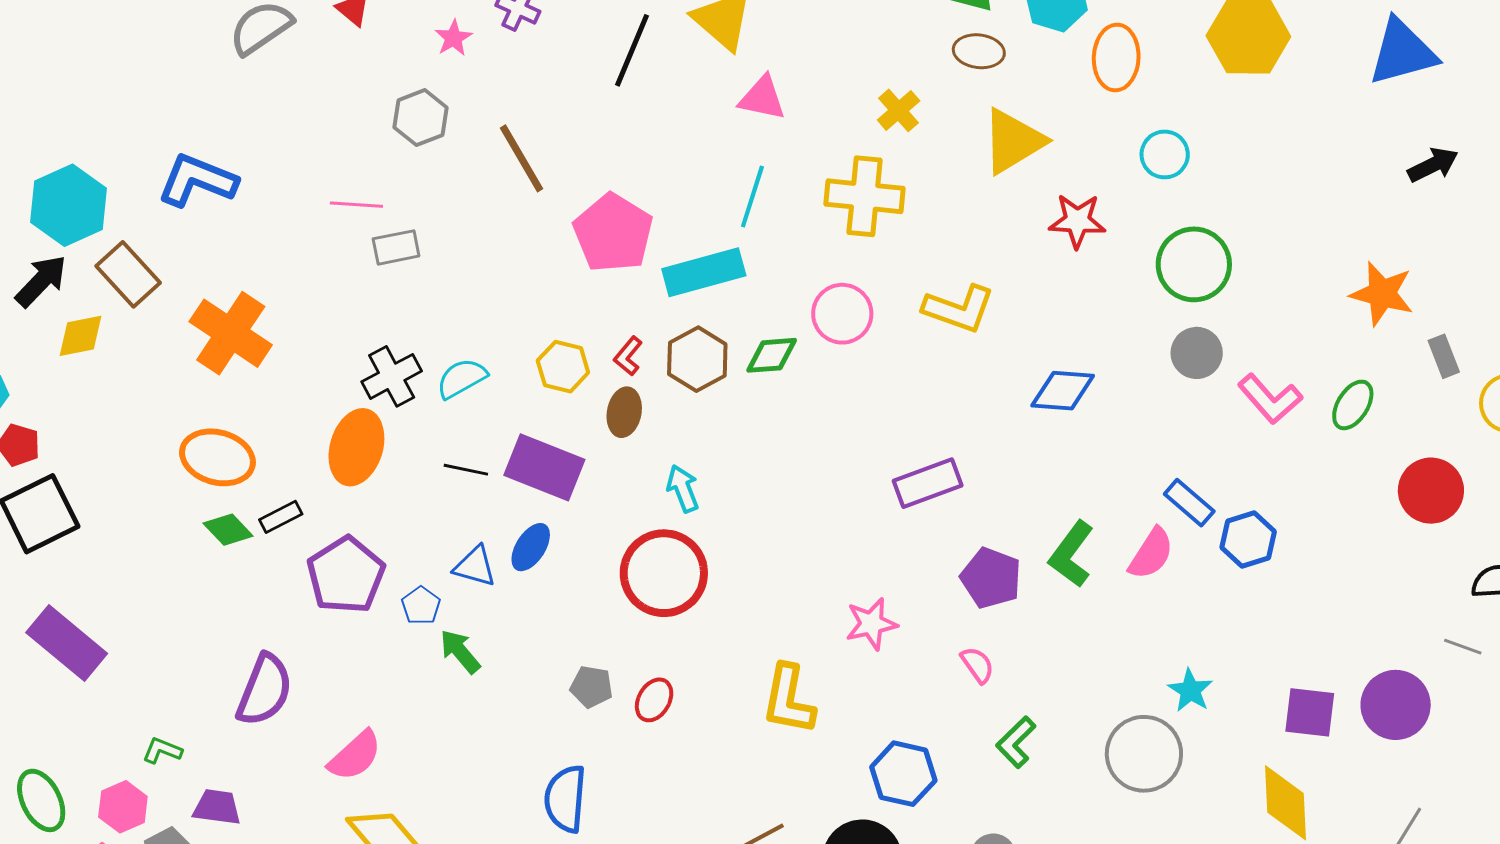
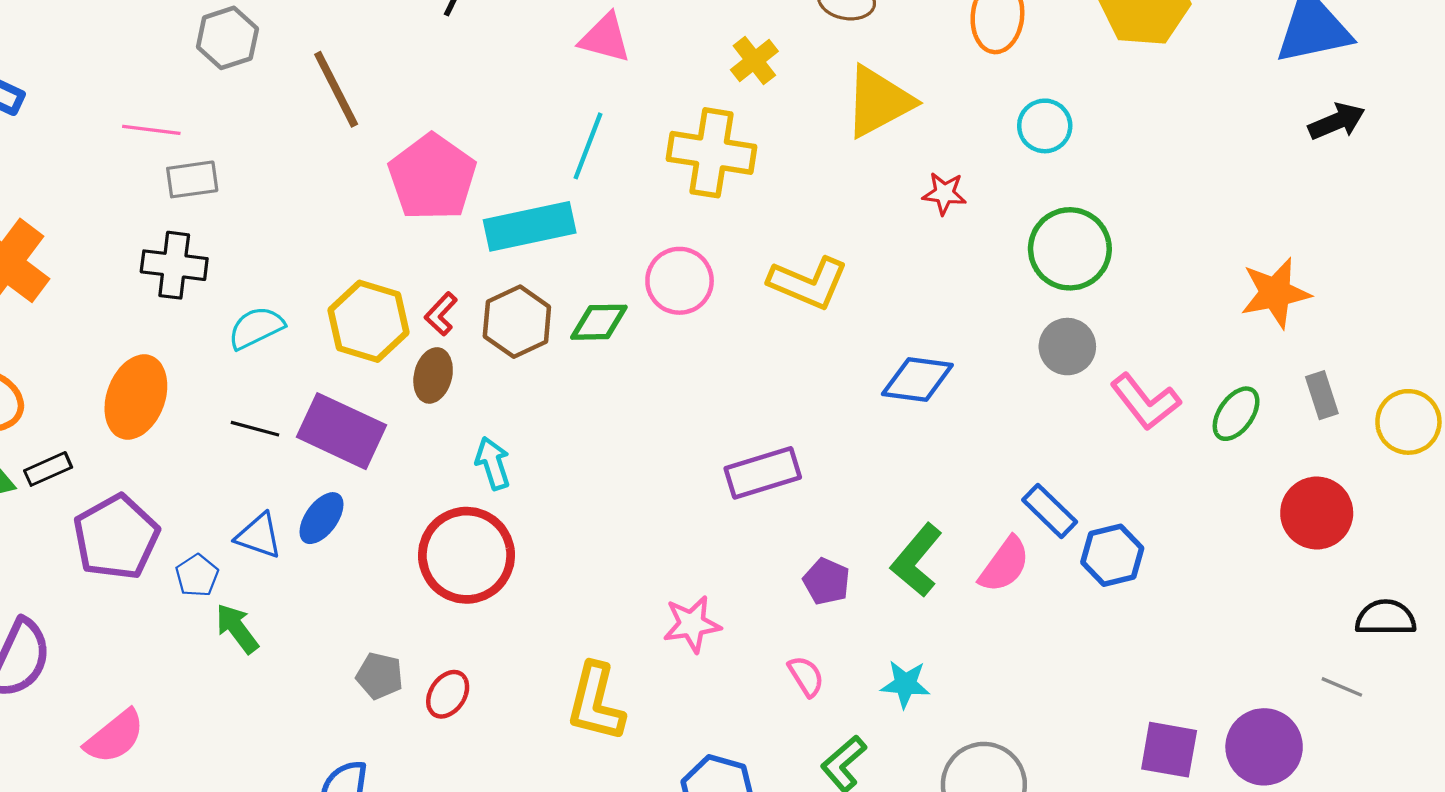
black arrow: (1433, 165) -> (1337, 121), moved
red star: (1077, 221) -> (944, 193), size x0.7
orange star: (1382, 294) -> (1275, 293), turned -30
gray rectangle: (1444, 356) -> (1322, 395), moved
yellow hexagon: (563, 367) -> (369, 321), size x1.4
black cross: (392, 376) -> (174, 265), moved, turned 32
purple pentagon: (991, 578) -> (827, 581), size x0.7
cyan star: (1190, 690) -> (905, 684), moved, turned -30

